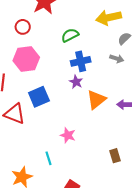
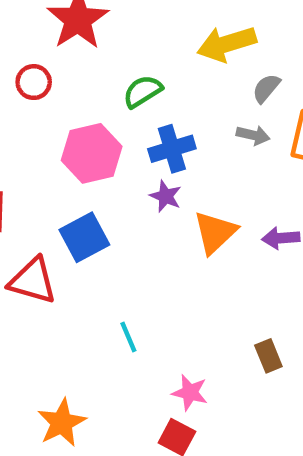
pink hexagon: (26, 59) -> (92, 153), moved
pink star: (68, 135) -> (190, 393), moved
cyan line: (49, 158) -> (128, 337), moved

